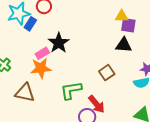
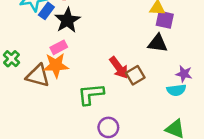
black star: (59, 43) -> (67, 20), moved
brown triangle: (25, 93) -> (38, 76), moved
red arrow: (97, 104) -> (119, 68), moved

